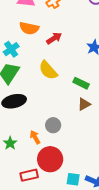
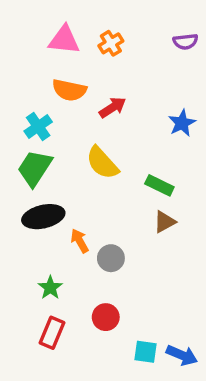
orange arrow: (35, 137) -> (80, 241), moved
green star: (10, 143) -> (50, 288), moved
red circle: (50, 159) -> (106, 317), size x0.6
red rectangle: (29, 175) -> (52, 333), moved, turned -54

